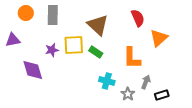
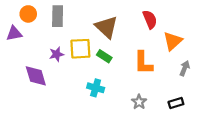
purple triangle: (13, 40) -> (14, 34), moved
cyan cross: (107, 81) -> (96, 88), moved
gray arrow: (146, 82) -> (185, 68), moved

